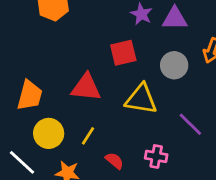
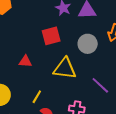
red triangle: (86, 87) -> (25, 61), size x0.6
yellow line: (88, 136) -> (37, 97), moved

